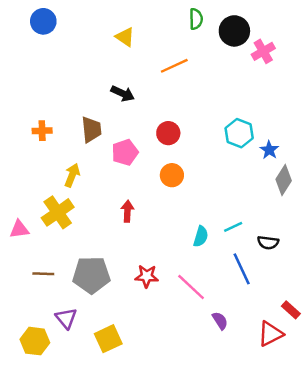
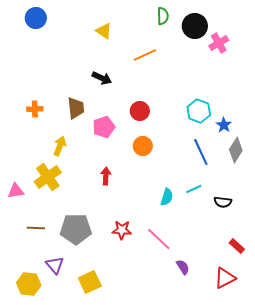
blue line: (242, 269) -> (201, 152), moved
red rectangle: (291, 310) -> (237, 246), moved

